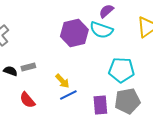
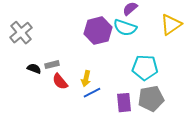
yellow arrow: (62, 81) -> (86, 79), turned 56
red semicircle: (27, 100) -> (60, 82), moved

